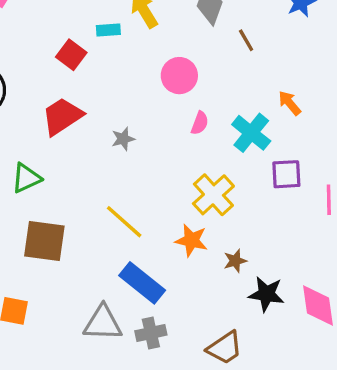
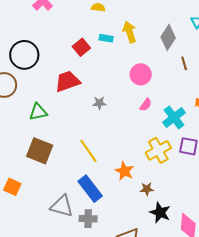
yellow cross: (213, 195) -> (158, 150), moved

